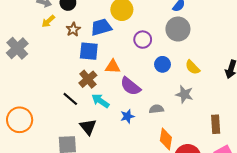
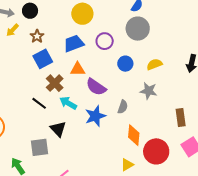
blue trapezoid: (101, 27) -> (74, 43), moved
blue square: (89, 51) -> (43, 59), moved, turned -30
yellow semicircle: (193, 67) -> (154, 64), turned 119
gray semicircle: (156, 109) -> (123, 107), turned 120
blue star: (127, 116) -> (95, 116), size x1.5

